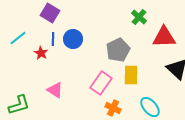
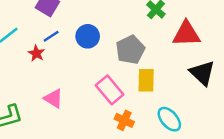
blue line: (53, 39) -> (51, 36), turned 56
blue circle: (73, 39) -> (88, 36), moved
pink rectangle: (101, 83) -> (110, 90), turned -75

